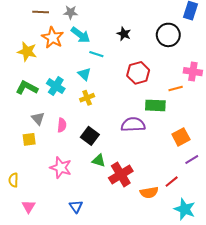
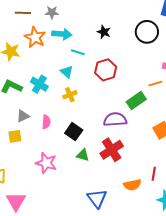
cyan arrow: (80, 35) -> (62, 34), turned -30
red hexagon: (138, 73) -> (106, 70), moved
green rectangle: (155, 105) -> (136, 100), turned -36
gray triangle: (38, 118) -> (23, 116), turned 48
red cross: (121, 174) -> (112, 150), moved
red line: (172, 182) -> (154, 174), turned -40
blue triangle: (76, 206) -> (97, 198), moved, size x1.5
pink triangle: (29, 207) -> (16, 201), size x1.5

